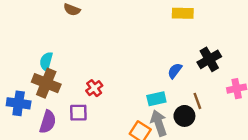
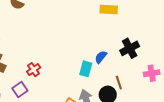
cyan rectangle: (156, 99) -> (86, 69), moved, turned -63
purple square: (78, 113) -> (20, 89), turned -35

